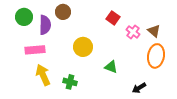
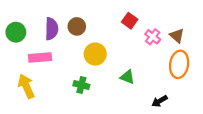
brown circle: (63, 12) -> (77, 26), moved
green circle: (24, 17) -> (16, 32), moved
yellow arrow: (43, 75) -> (26, 86), moved
green cross: (70, 82) -> (81, 85), moved

